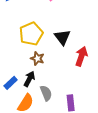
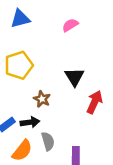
yellow pentagon: (31, 34) -> (19, 65), moved
black arrow: (29, 79) -> (30, 122), turned 49

